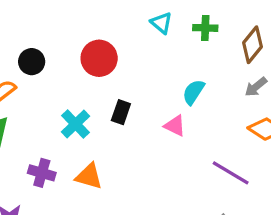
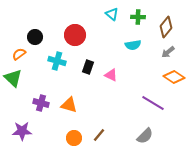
cyan semicircle: (193, 92) -> (133, 45), moved, turned -133
cyan cross: (75, 124) -> (57, 61), moved, turned -30
pink triangle: (175, 126) -> (111, 75), moved

